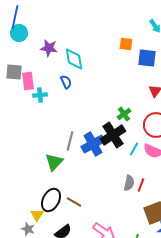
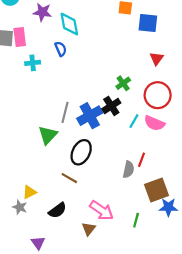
pink rectangle: (28, 81) -> (20, 37), moved
black cross: (113, 135) -> (111, 106), size x0.7
gray semicircle: (129, 183) -> (129, 169), moved
black ellipse: (51, 200) -> (81, 152), moved
yellow triangle: (37, 215) -> (29, 192), turned 32

